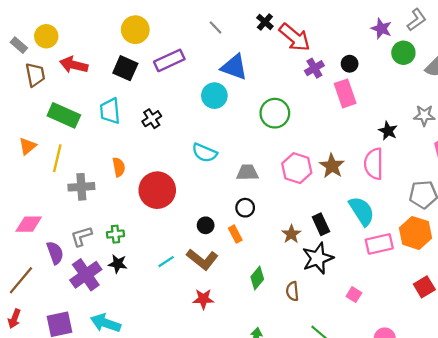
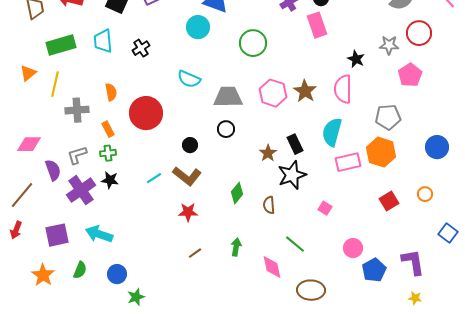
green rectangle: (64, 115) -> (61, 45), turned -40
gray trapezoid: (247, 173) -> (228, 97), size x1.4
cyan semicircle: (362, 211) -> (332, 132), turned -132
orange rectangle: (235, 234) -> (108, 129), moved

